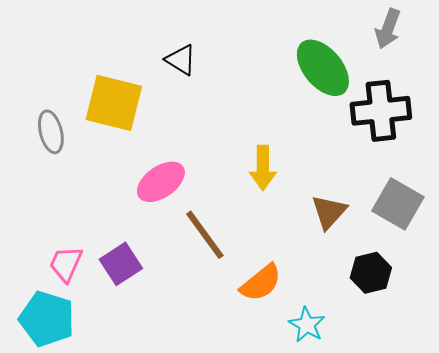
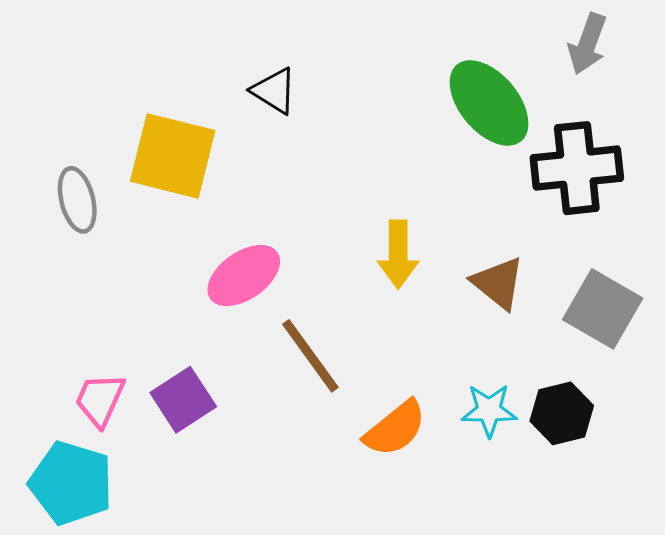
brown triangle: (329, 212) -> (498, 283), moved, turned -33
cyan star: (307, 325) -> (489, 410), moved, turned -30

